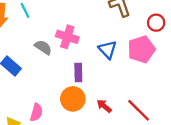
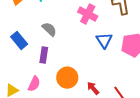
pink cross: (67, 37) -> (88, 14), moved
purple rectangle: (78, 72) -> (44, 55), moved

